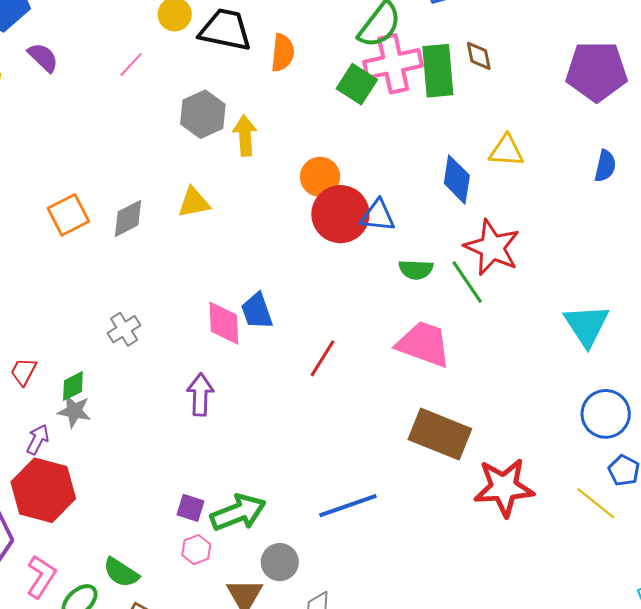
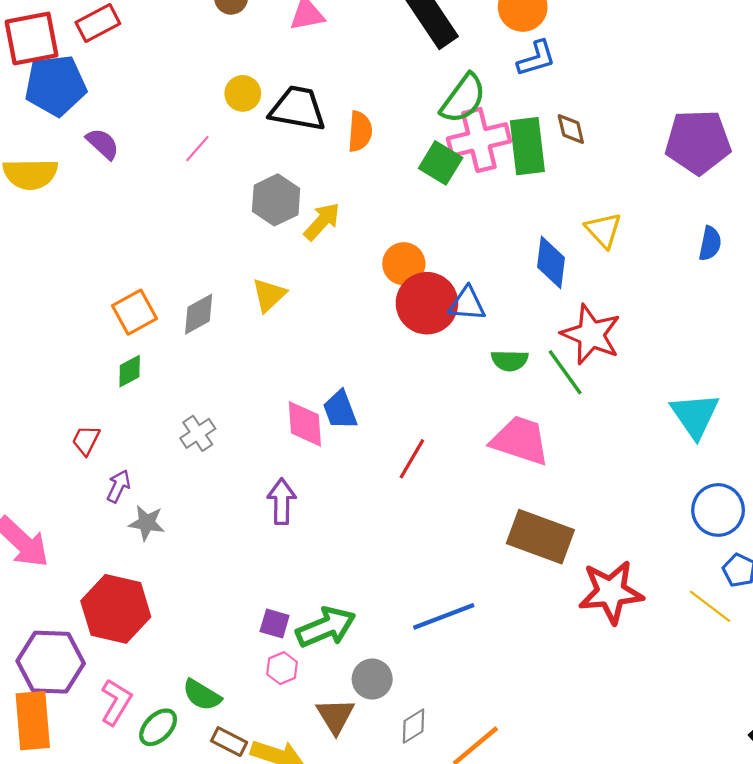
yellow arrow: (245, 135) -> (322, 222), turned 48
yellow triangle: (506, 151) -> (603, 230), turned 45
yellow triangle: (194, 202) -> (269, 295), turned -30
red trapezoid: (23, 372) -> (86, 440), moved
green diamond: (73, 386) -> (130, 371), moved
purple arrow: (38, 440) -> (118, 486), moved

